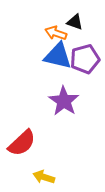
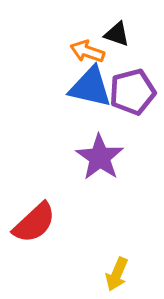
yellow arrow: (44, 177) -> (117, 274), moved, turned -85

